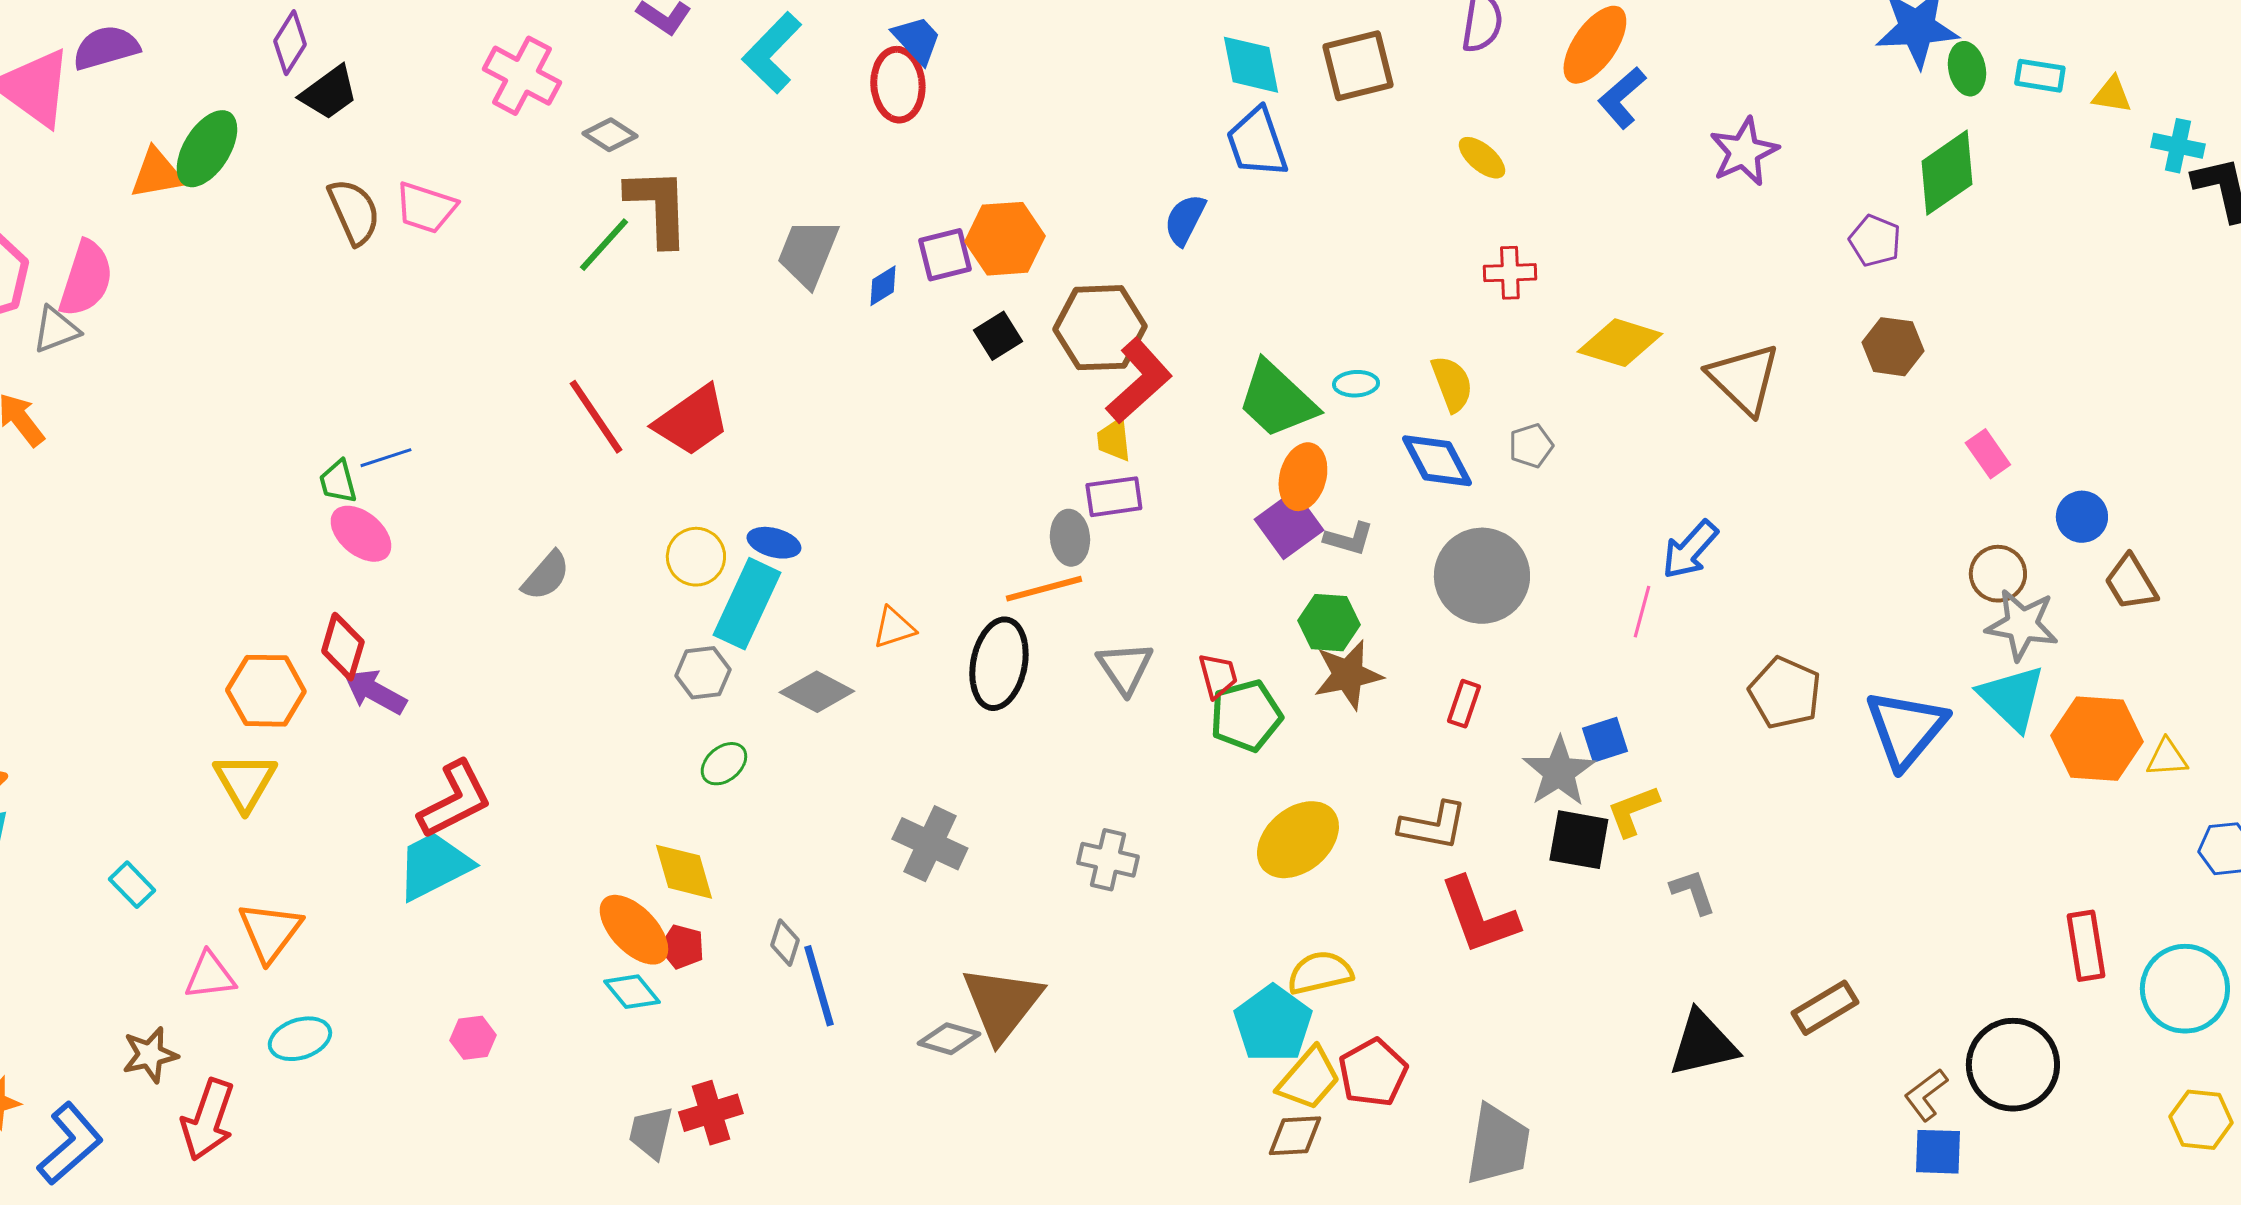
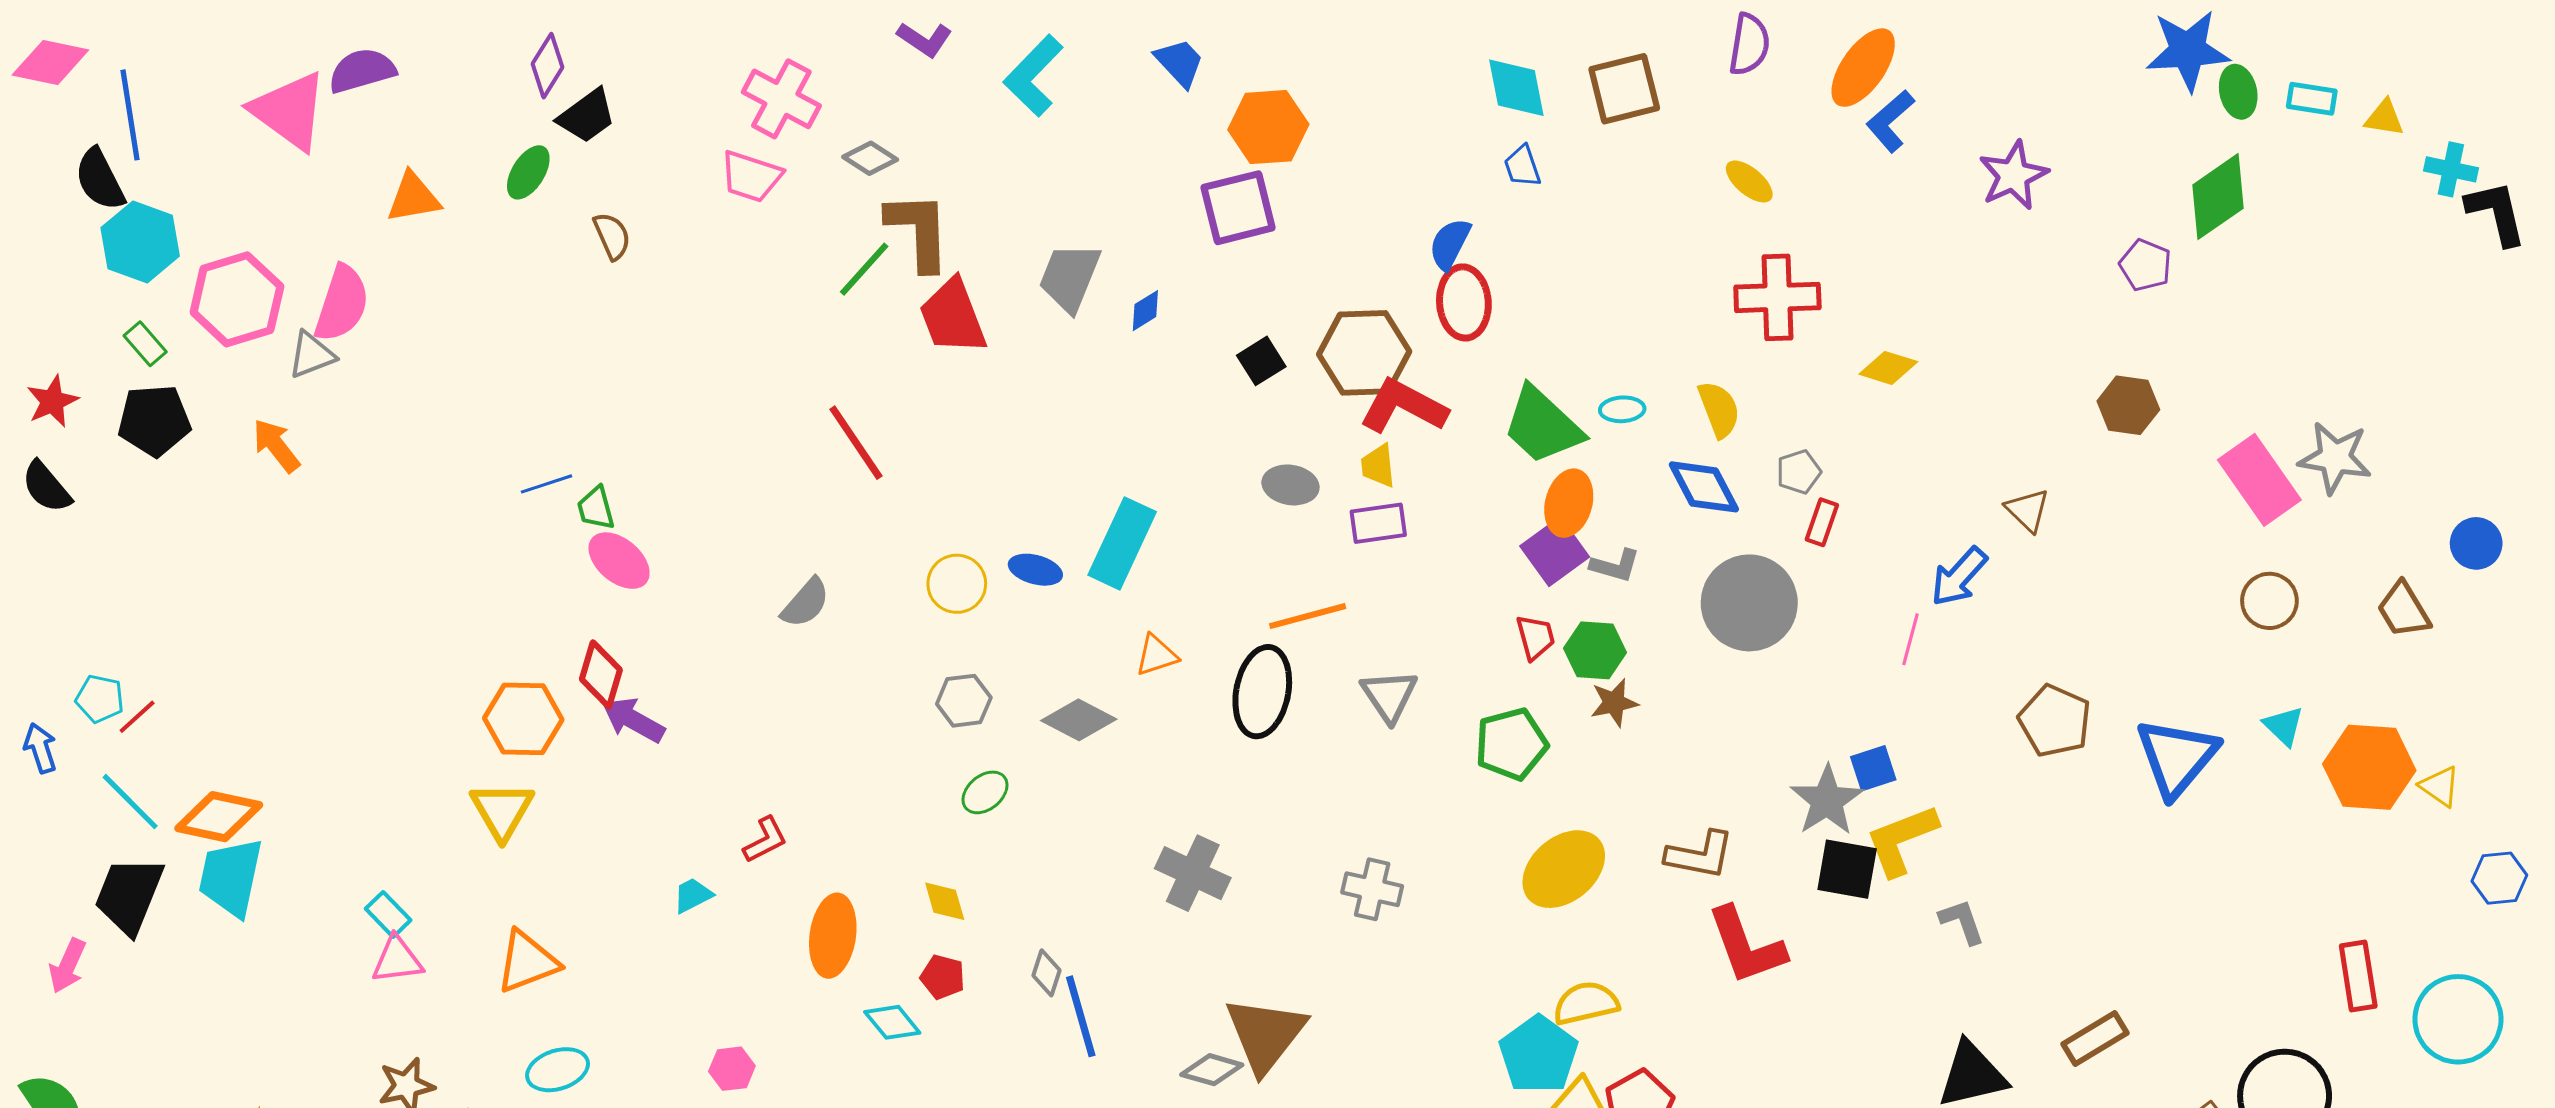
red ellipse: (898, 85) -> (1464, 302), moved
blue trapezoid: (1257, 143) -> (1522, 166), size x0.6
green ellipse: (207, 149) -> (528, 172), moved, size x0.7
pink trapezoid: (426, 208) -> (751, 176), moved
brown semicircle: (354, 212) -> (612, 236), size x0.7
orange hexagon: (1005, 239) -> (1268, 127), moved
purple square: (945, 255) -> (1238, 208), moved, size x1.4
red cross: (1510, 273) -> (1777, 297), size x1.6
yellow diamond: (1620, 343) -> (1888, 368), size x0.7
brown hexagon: (1893, 347) -> (2128, 405), moved
brown triangle: (1744, 379) -> (2027, 510), moved, size x0.6
red L-shape: (1139, 381) -> (1403, 406), turned -110
red trapezoid: (692, 421) -> (953, 317), moved, turned 104
pink rectangle: (1988, 454) -> (2259, 480), size x1.8
blue line: (386, 458) -> (546, 484), moved
blue circle: (2082, 517) -> (2476, 543), moved
gray ellipse: (1070, 538) -> (1290, 485), moved, turned -76
cyan rectangle: (747, 604) -> (1122, 543), moved
gray star: (2022, 625) -> (2335, 458), moved
brown star: (1348, 675) -> (1614, 703), size x0.7
red trapezoid: (1218, 676) -> (1535, 637), moved
cyan triangle: (2012, 698) -> (2284, 726), size x0.6
red rectangle: (1464, 704) -> (1822, 522), moved
yellow triangle: (2167, 758) -> (2440, 786), turned 39
red L-shape: (455, 800) -> (765, 840), moved, size x0.6
yellow L-shape: (1633, 811) -> (1901, 840), size x1.4
cyan trapezoid: (434, 866) -> (693, 895), size x0.5
yellow diamond: (684, 872) -> (945, 901), size x0.7
orange ellipse: (634, 930) -> (833, 936), moved, turned 52
orange triangle: (270, 932) -> (527, 962), turned 32
pink triangle: (210, 976) -> (397, 960), moved

